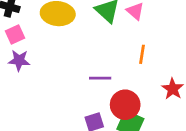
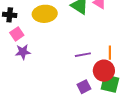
orange line: (142, 54) -> (110, 53), moved

